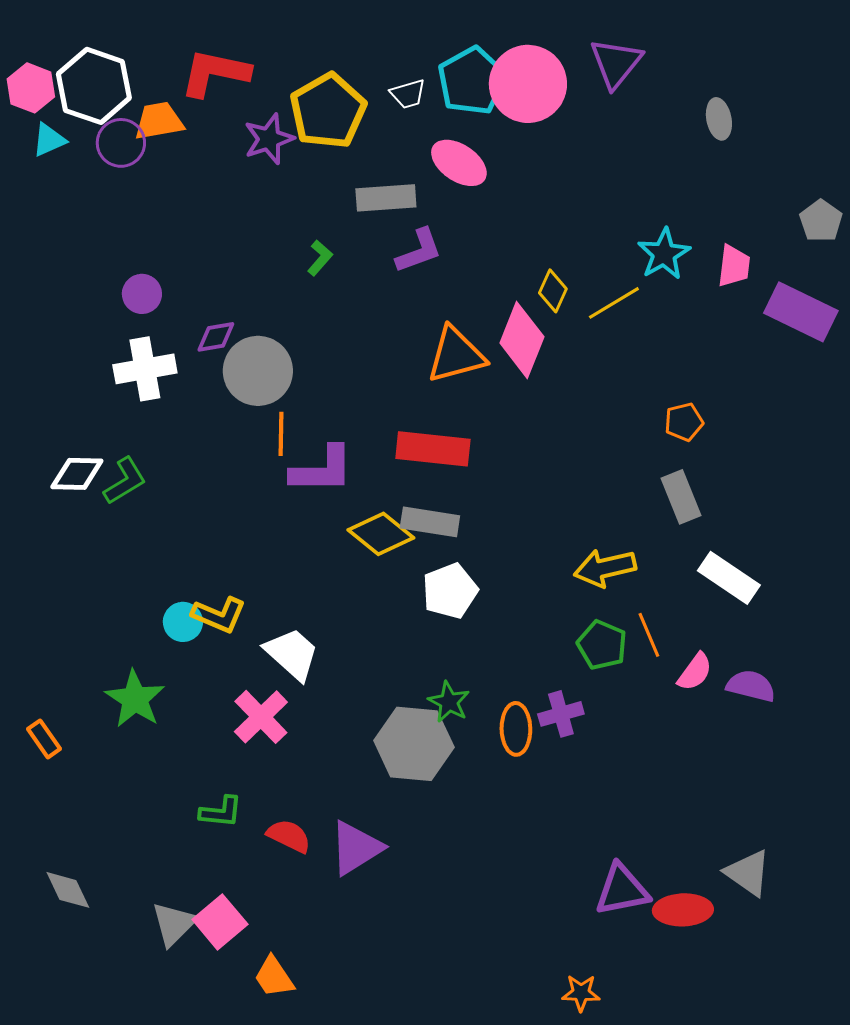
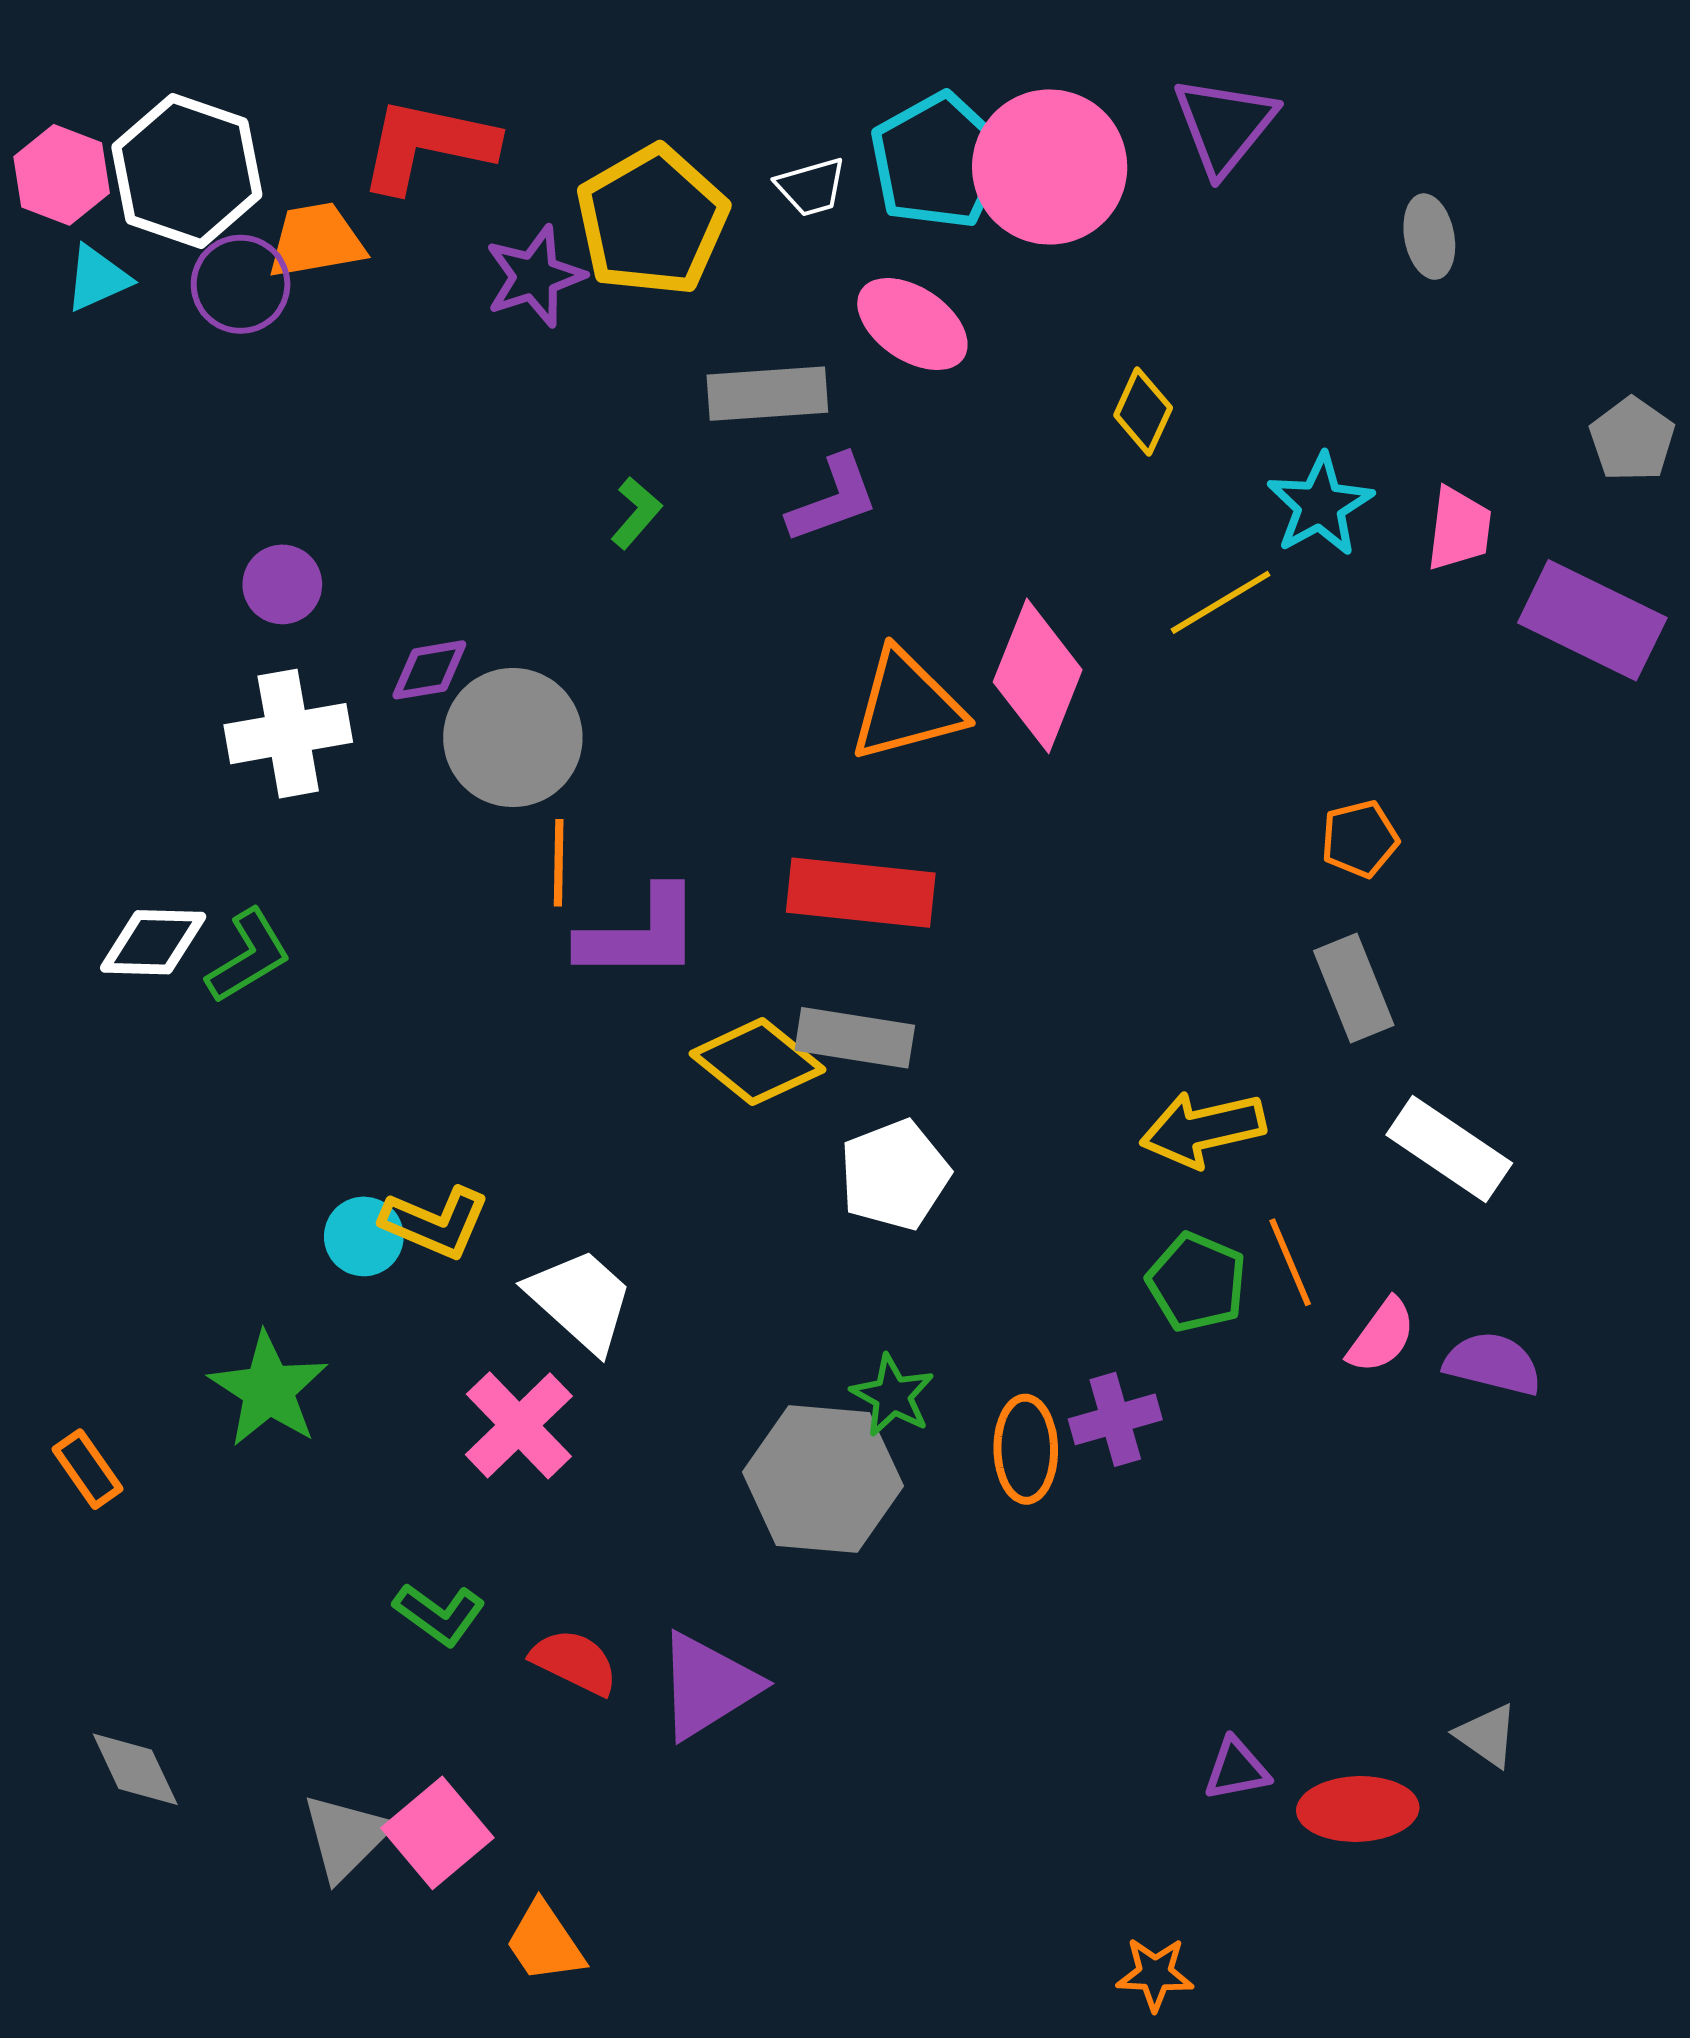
yellow diamond: (553, 291) -> (1143, 411), moved
green L-shape: (221, 812) -> (439, 1614), turned 30
gray triangle: (748, 873) -> (1487, 1735), size x0.7
purple triangle: (622, 890) -> (1236, 1769), size x0.6

